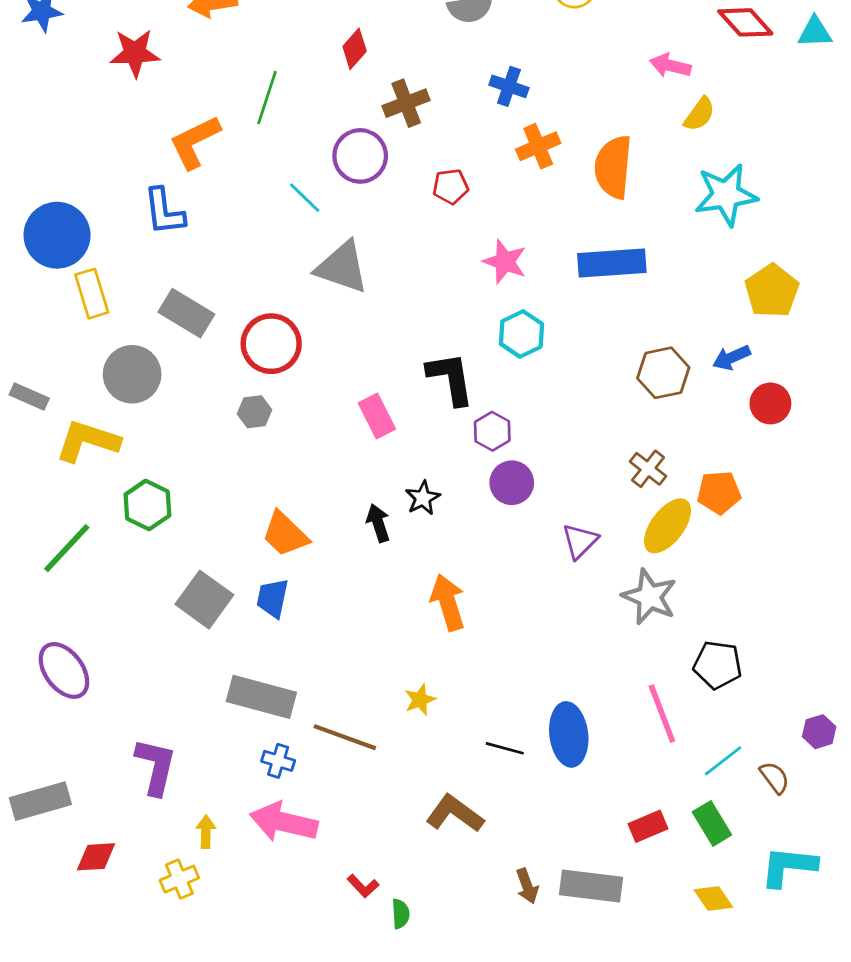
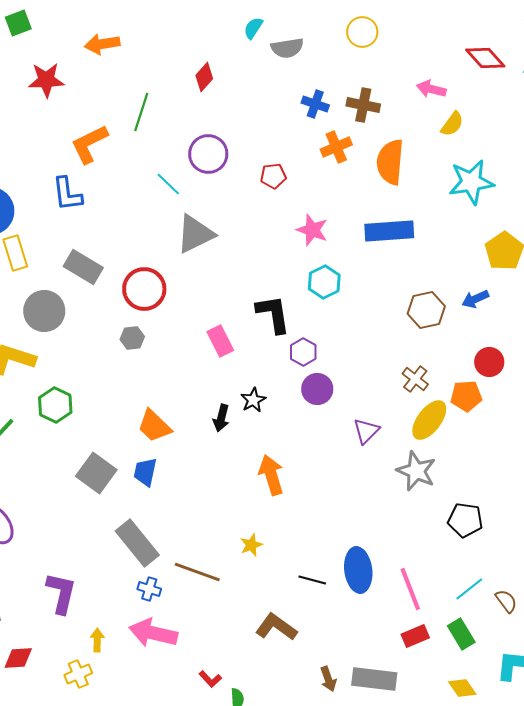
brown cross: (406, 103) -> (363, 105), moved, turned 32
gray triangle: (342, 267) -> (195, 234), turned -45
red circle: (770, 403) -> (489, 362), moved
black arrow: (378, 523) -> (221, 418), turned -148
gray rectangle: (261, 697) -> (137, 543), turned 36
pink line: (662, 714) -> (410, 589), moved

